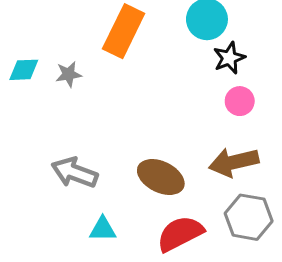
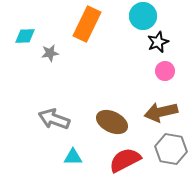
cyan diamond: (24, 70) -> (25, 36), moved

